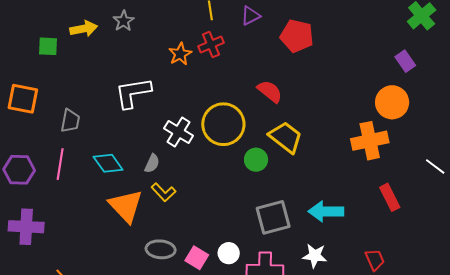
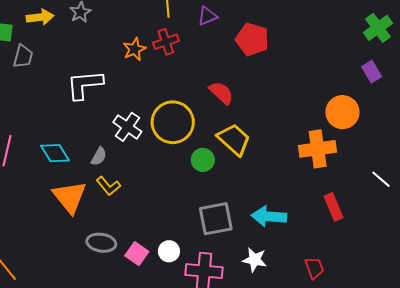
purple rectangle: (405, 61) -> (372, 72), moved
gray trapezoid: (70, 121) -> (23, 56), moved

